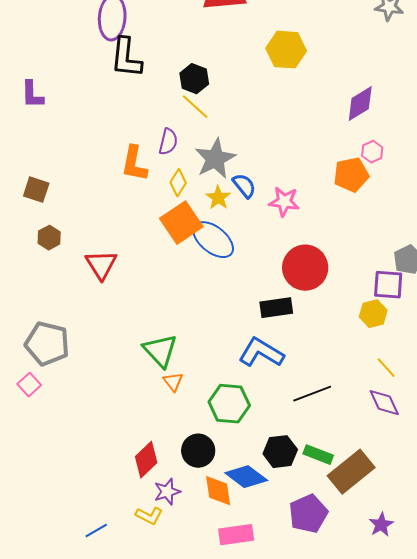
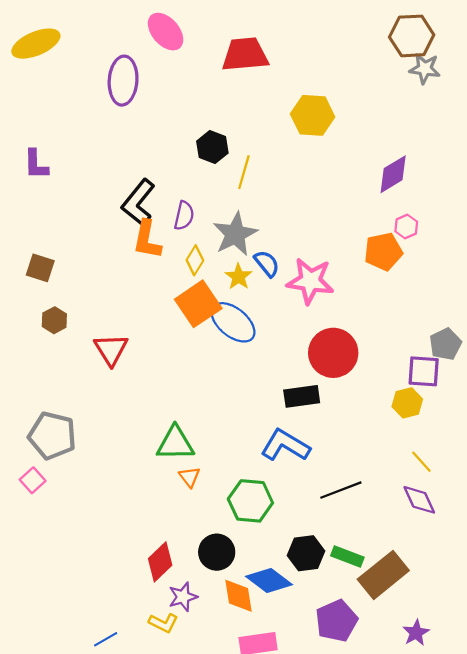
black L-shape: (126, 58) -> (138, 203), moved, turned 33
yellow line: (195, 107) -> (244, 172), moved, turned 64
pink star: (284, 202) -> (310, 281), size x1.4
green triangle: (160, 351) -> (175, 443), turned -48

